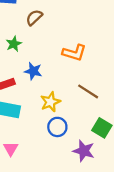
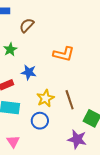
brown line: (88, 91) -> (70, 100), moved, turned 42
blue circle: (57, 127) -> (40, 121), moved

